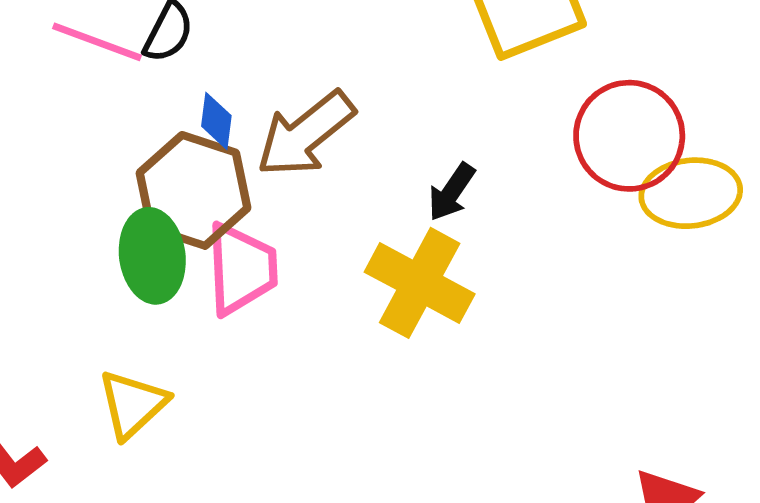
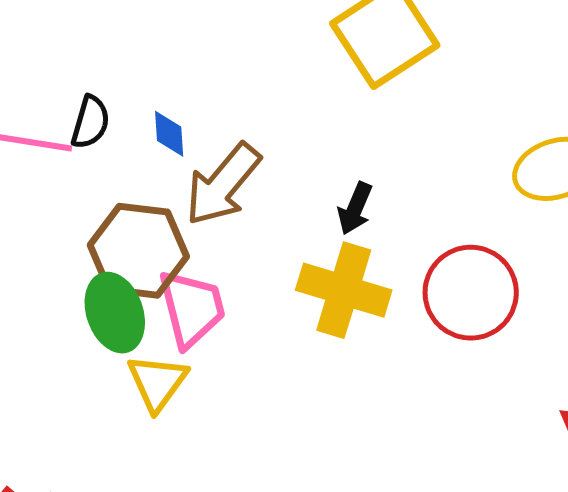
blue diamond: (216, 121) -> (169, 134), moved
red circle: (629, 136) -> (471, 293), moved
yellow triangle: (133, 404) -> (157, 382), moved

